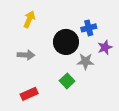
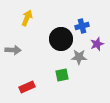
gray arrow: (26, 55) -> (13, 50), moved
green square: (67, 81) -> (62, 75), turned 32

